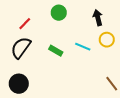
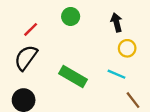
cyan line: (83, 47) -> (117, 74), moved
green rectangle: (56, 51) -> (73, 77), moved, size x1.6

